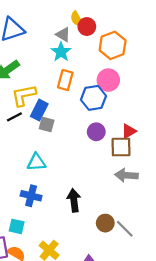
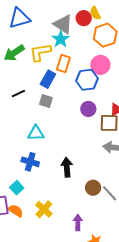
yellow semicircle: (77, 19) -> (95, 13), moved
gray triangle: (63, 35) -> (63, 24), size x1.5
yellow L-shape: (24, 95) -> (40, 52), moved
blue rectangle: (39, 110) -> (48, 79), moved
cyan square: (17, 226) -> (17, 188), turned 32

